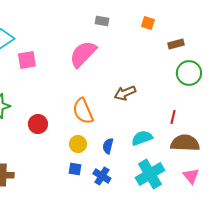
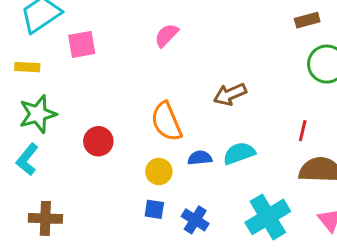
pink semicircle: (83, 54) -> (166, 35), size x0.6
cyan semicircle: (142, 138) -> (239, 153), moved
blue semicircle: (108, 146) -> (200, 158), moved, turned 70

